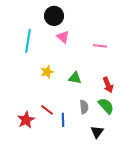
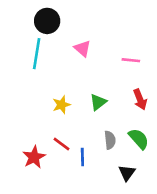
black circle: (54, 16) -> (47, 21), moved
yellow star: (47, 72) -> (61, 105), moved
green triangle: (75, 78) -> (98, 102), turned -48
red arrow: (108, 85) -> (140, 99), moved

